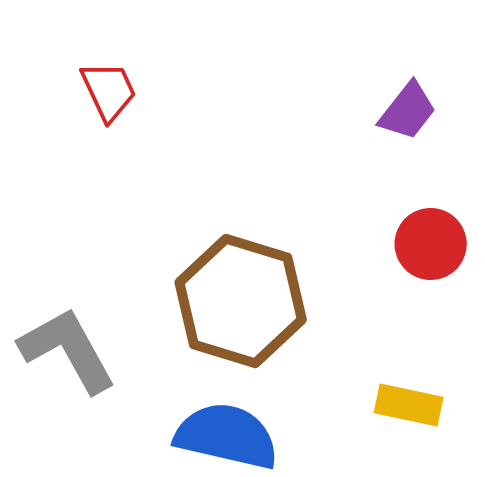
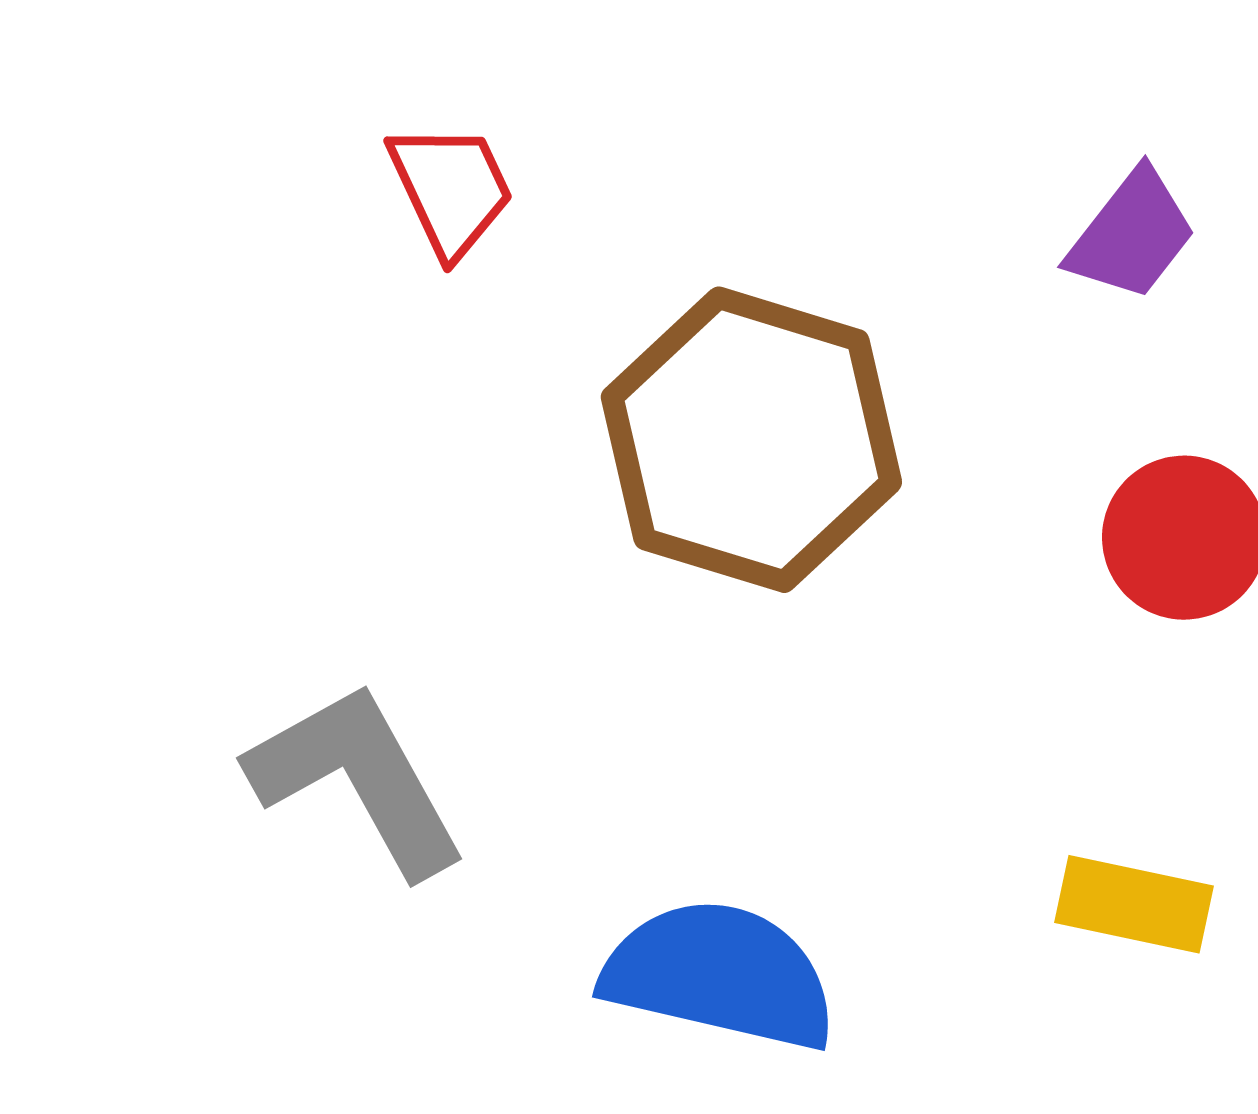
brown hexagon: (241, 301) -> (751, 440), moved

